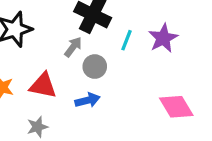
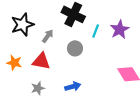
gray arrow: (73, 47) -> (48, 36), moved
blue arrow: (88, 100) -> (73, 86), moved

